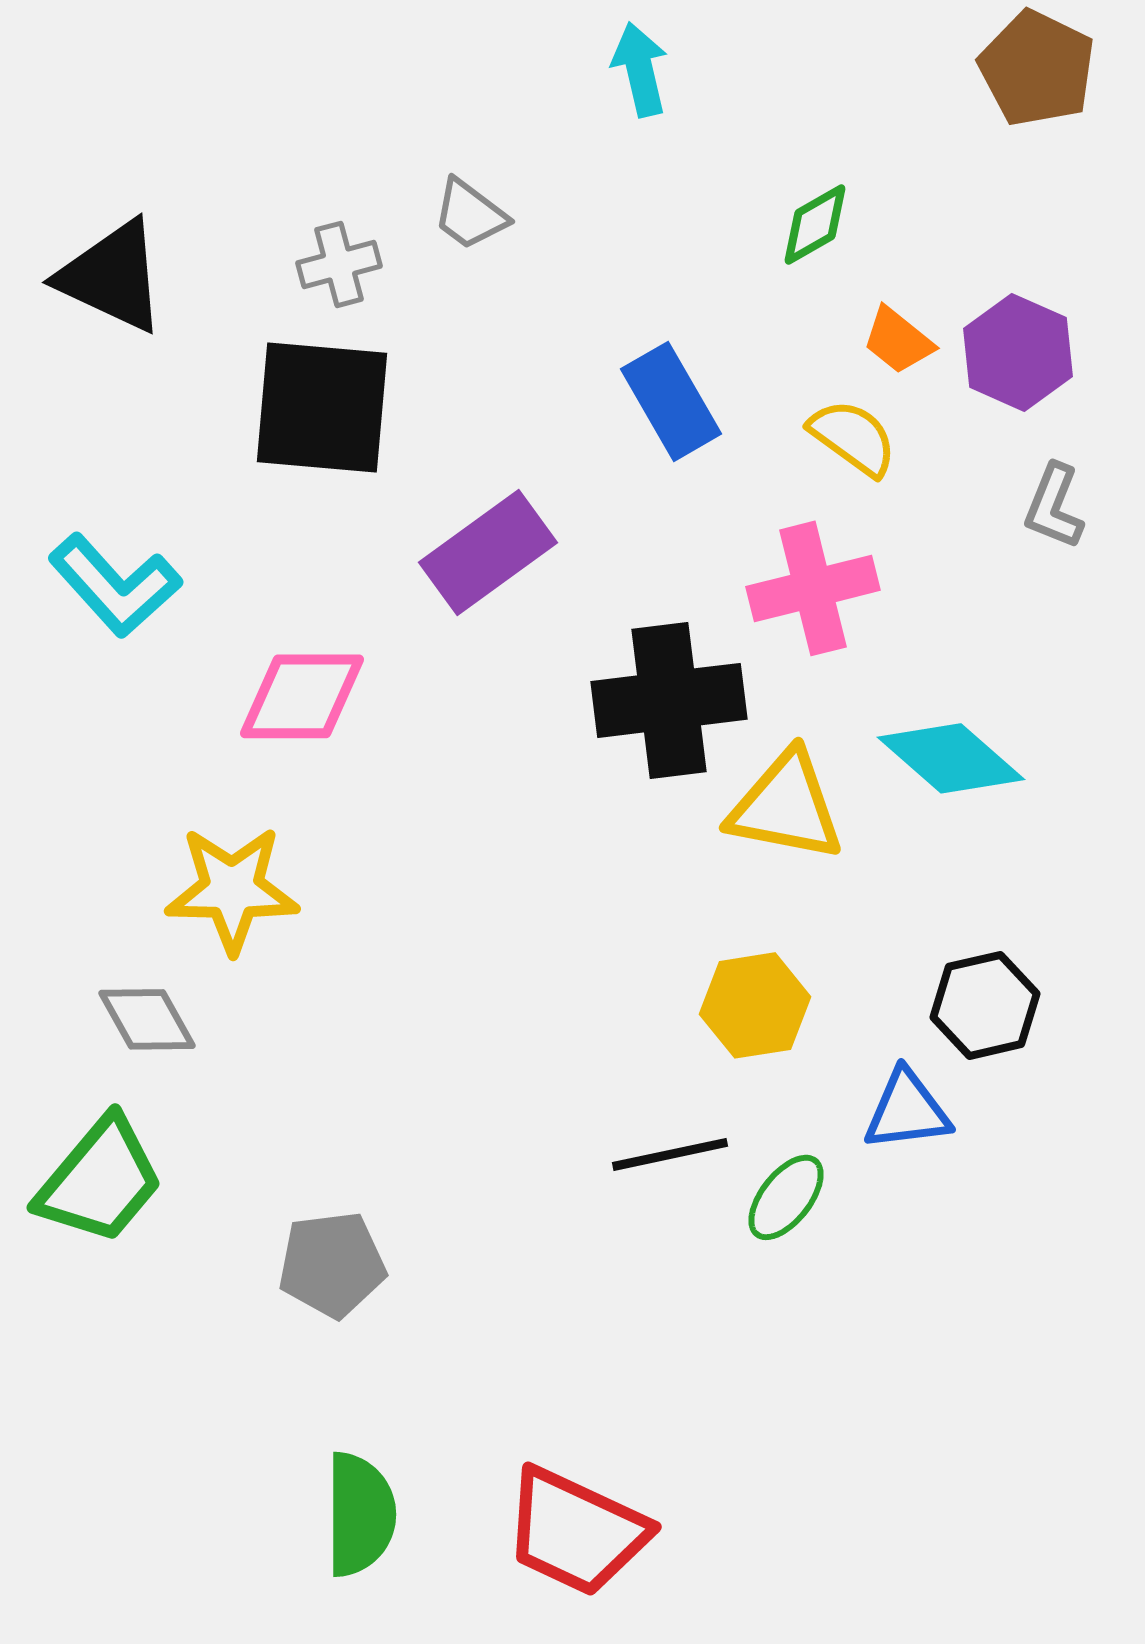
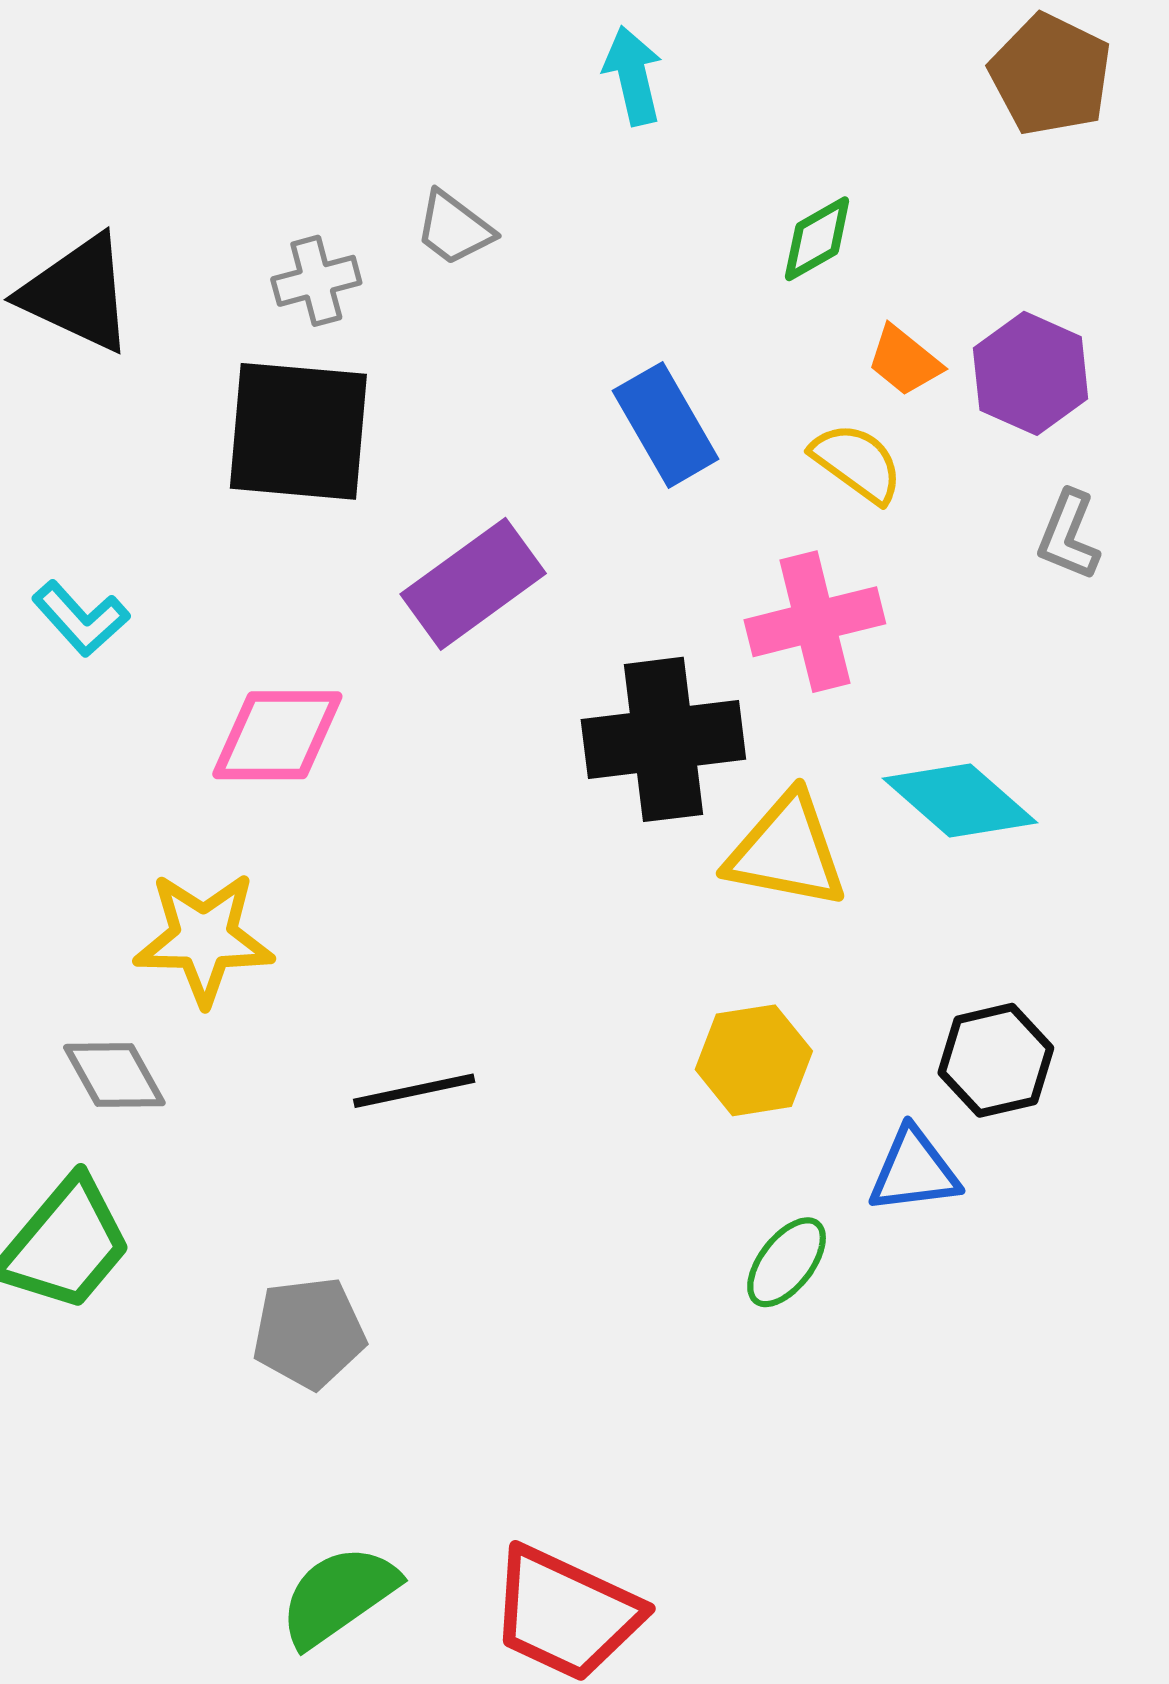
cyan L-shape: (115, 585) -> (81, 619), size x0.7
black line: (670, 1154) -> (414, 1091), moved
green semicircle: (360, 1514) -> (338, 1596), turned -125

